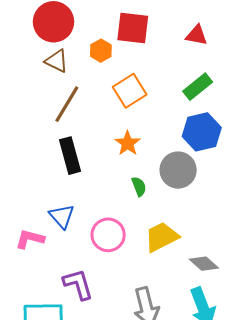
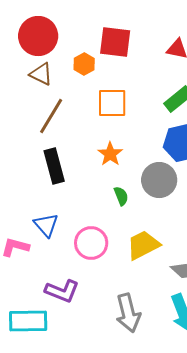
orange square: (130, 91) -> (112, 103), turned 32
purple L-shape: (78, 284) -> (62, 291), turned 128

